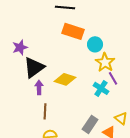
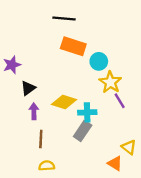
black triangle: (34, 67) -> (28, 88), size x0.6
cyan cross: (101, 88) -> (87, 112), moved, turned -35
gray rectangle: (90, 124) -> (83, 131), moved

